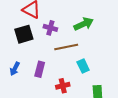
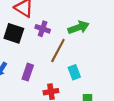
black square: (24, 34) -> (14, 33), turned 30
brown line: (66, 47) -> (58, 50), turned -55

